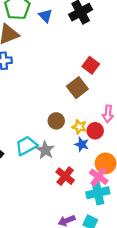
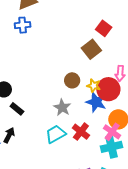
red circle: (95, 131) -> (108, 89), size x1.5
blue star: (82, 144) -> (96, 102), size x1.5
cyan trapezoid: (26, 146) -> (56, 134), moved

